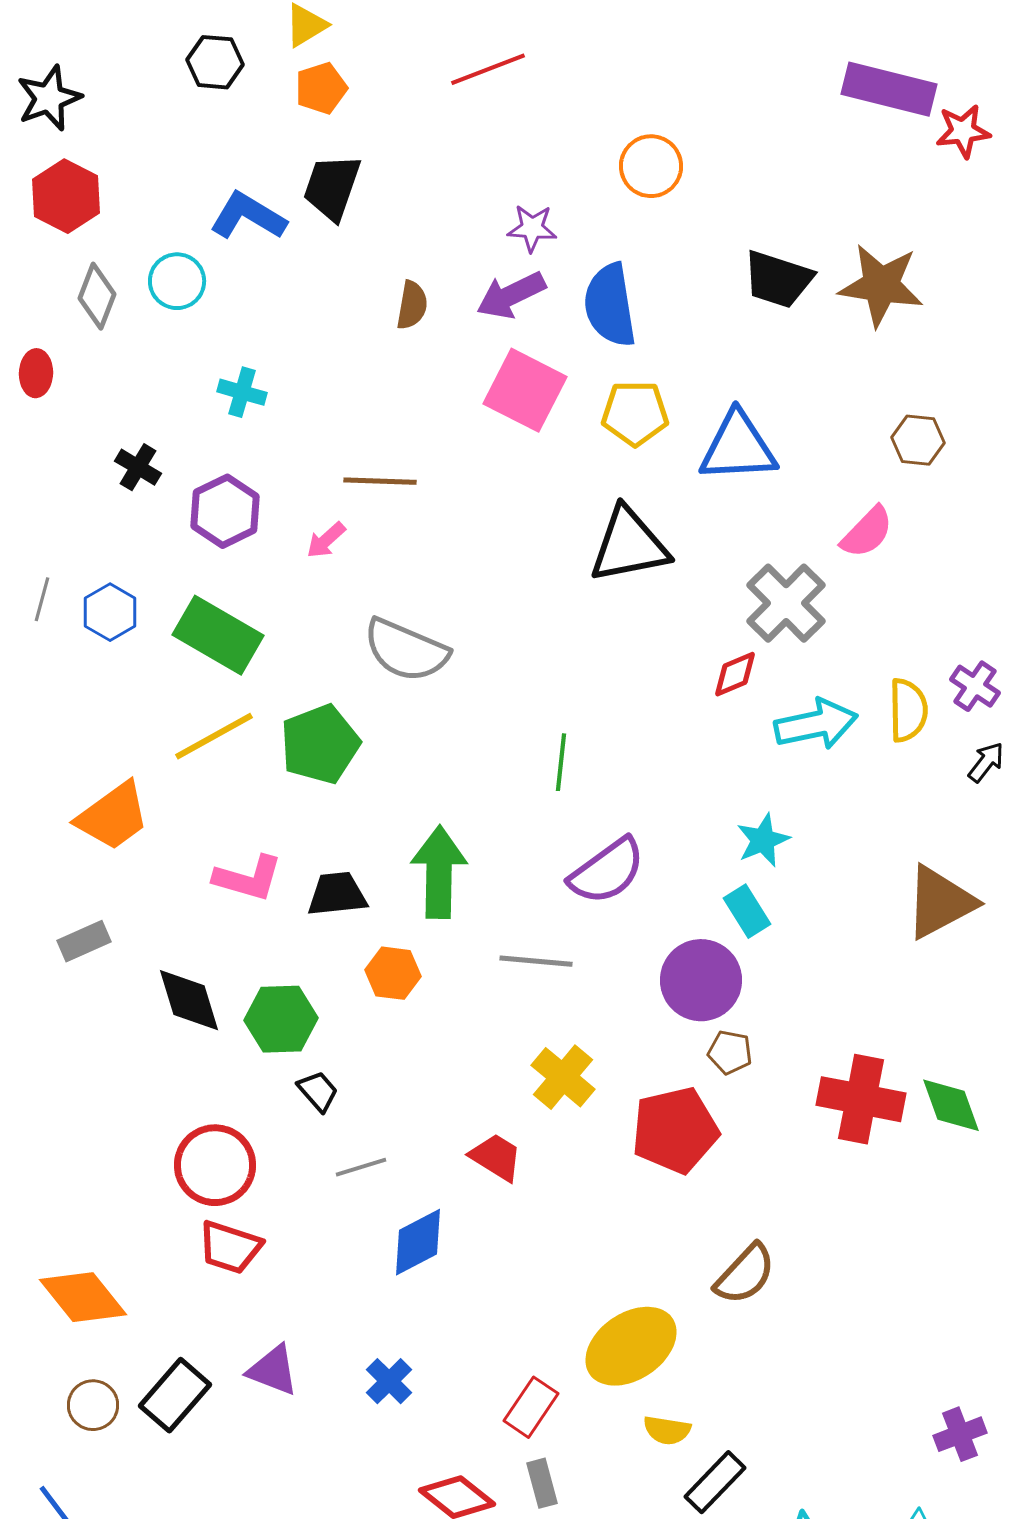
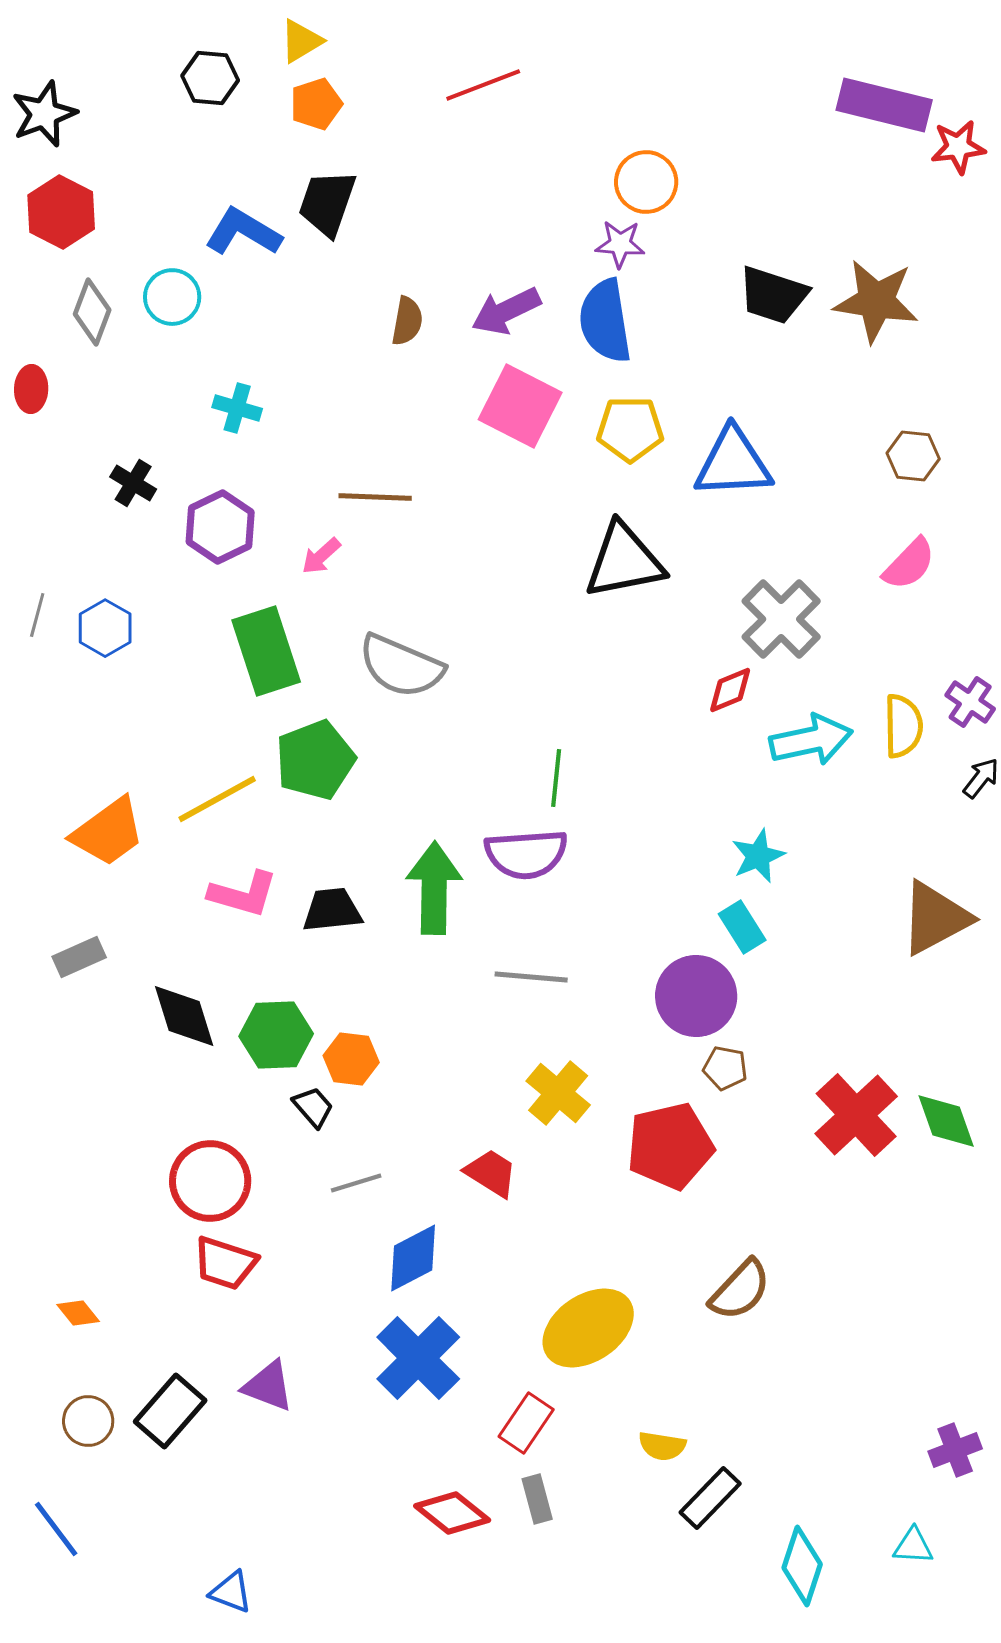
purple star: (532, 228) -> (620, 244), moved
pink semicircle: (867, 532) -> (909, 564), moved
green rectangle: (218, 635) -> (266, 651), moved, turned 42
yellow line: (214, 736) -> (217, 799), moved
purple semicircle: (607, 871) -> (526, 854), moved, turned 32
orange hexagon: (393, 973) -> (351, 1059), moved
red cross: (861, 1099) -> (856, 1115), turned 36
orange diamond: (83, 1297) -> (78, 1313), size x0.5
yellow ellipse: (631, 1346) -> (588, 1328), moved
blue cross: (389, 1381) -> (418, 1358), moved, size x1.8

